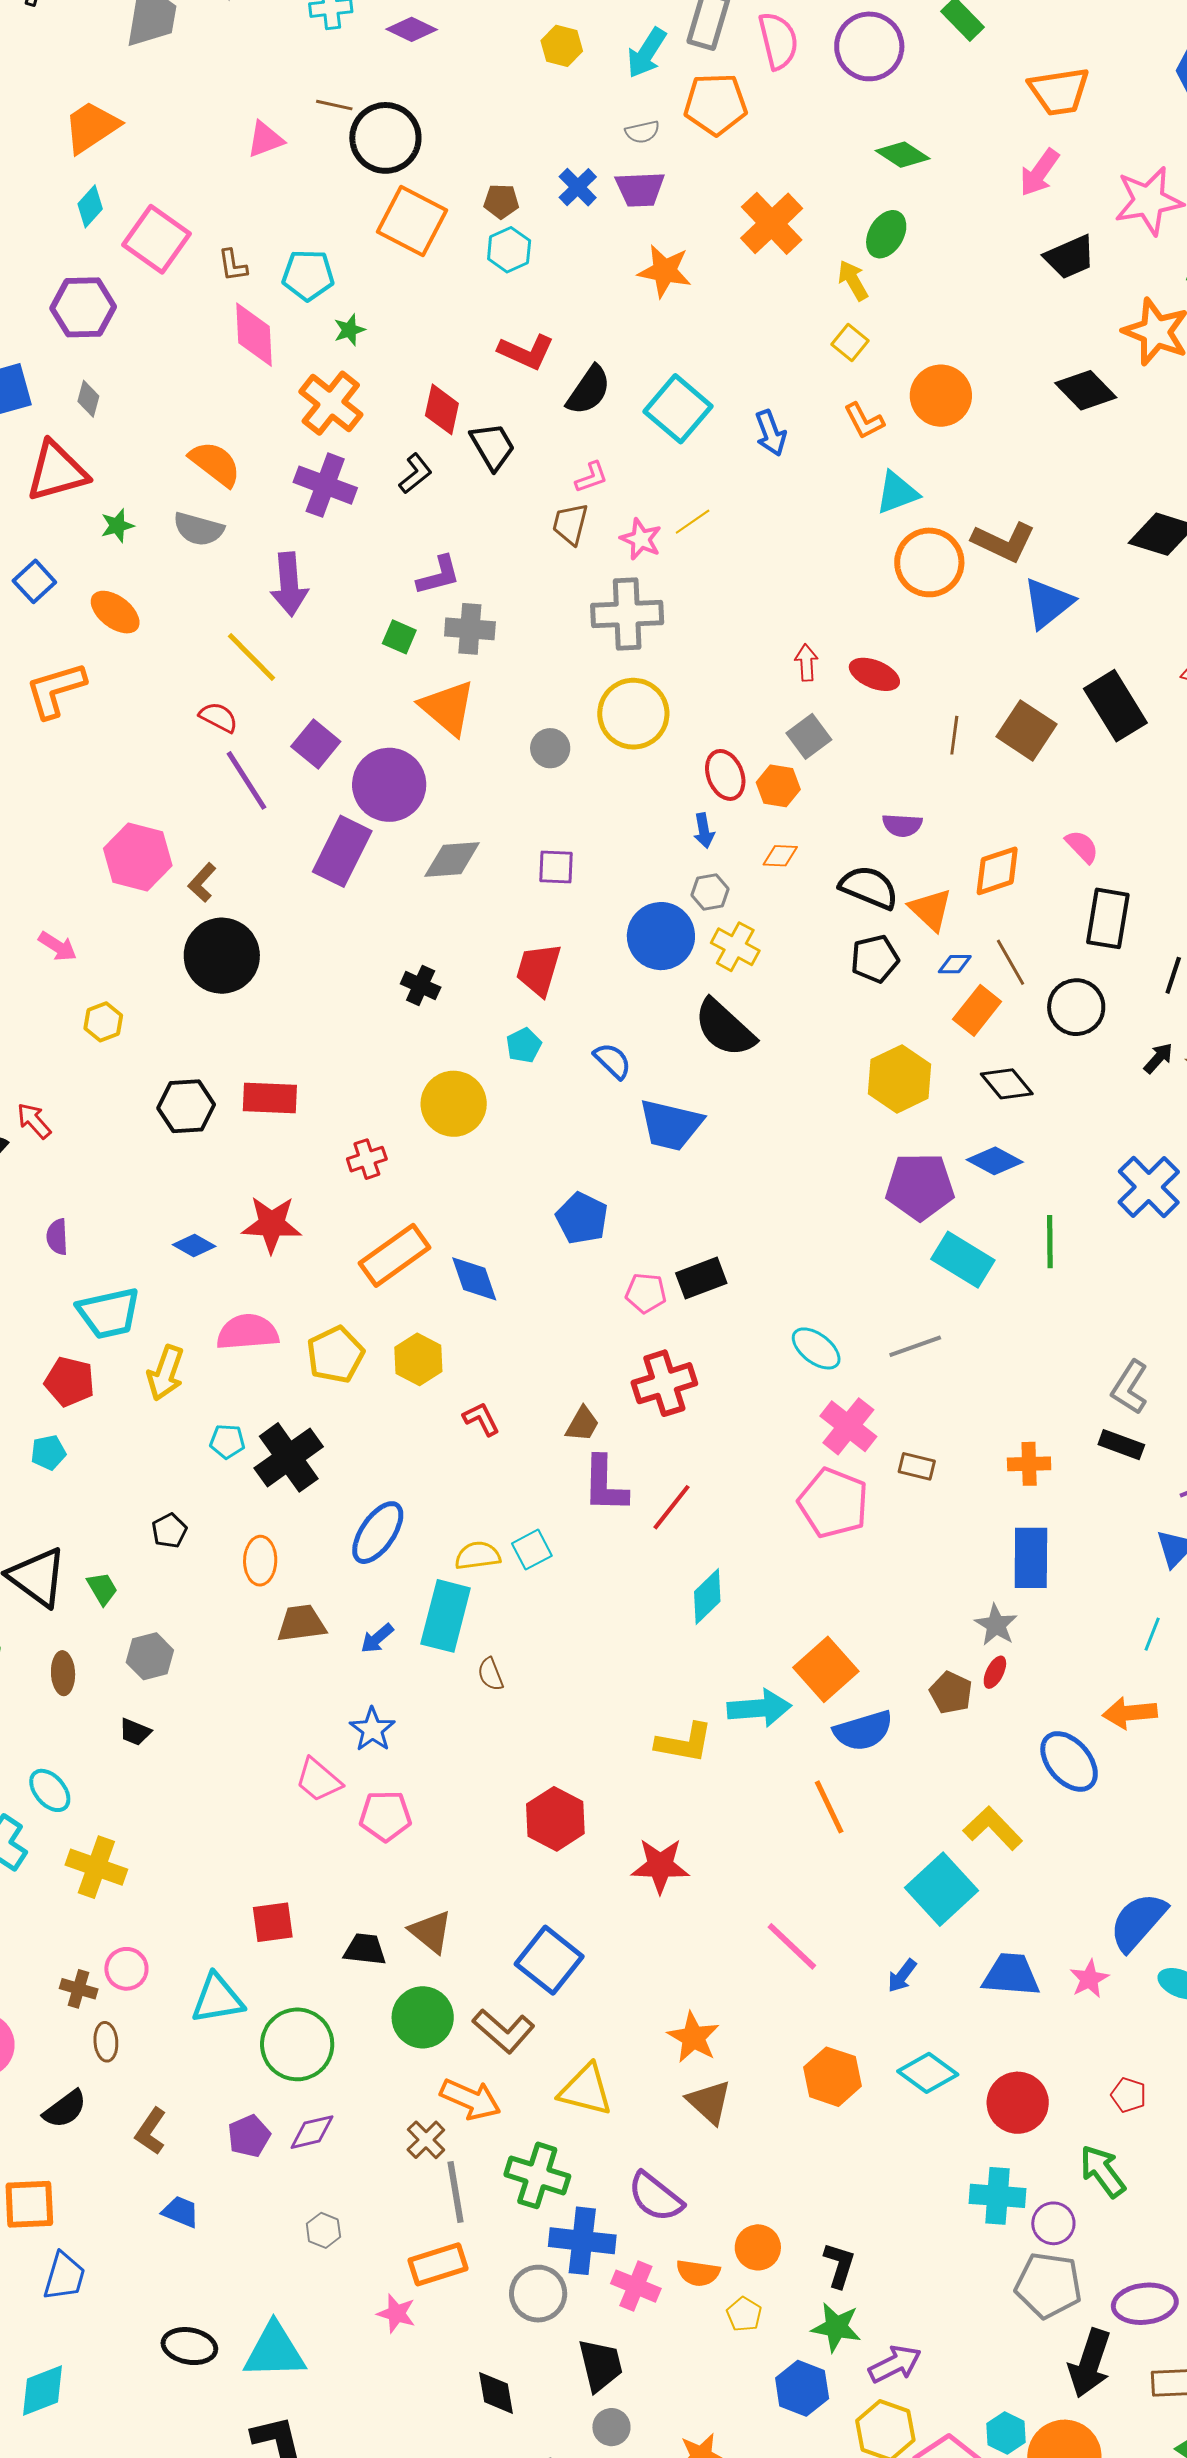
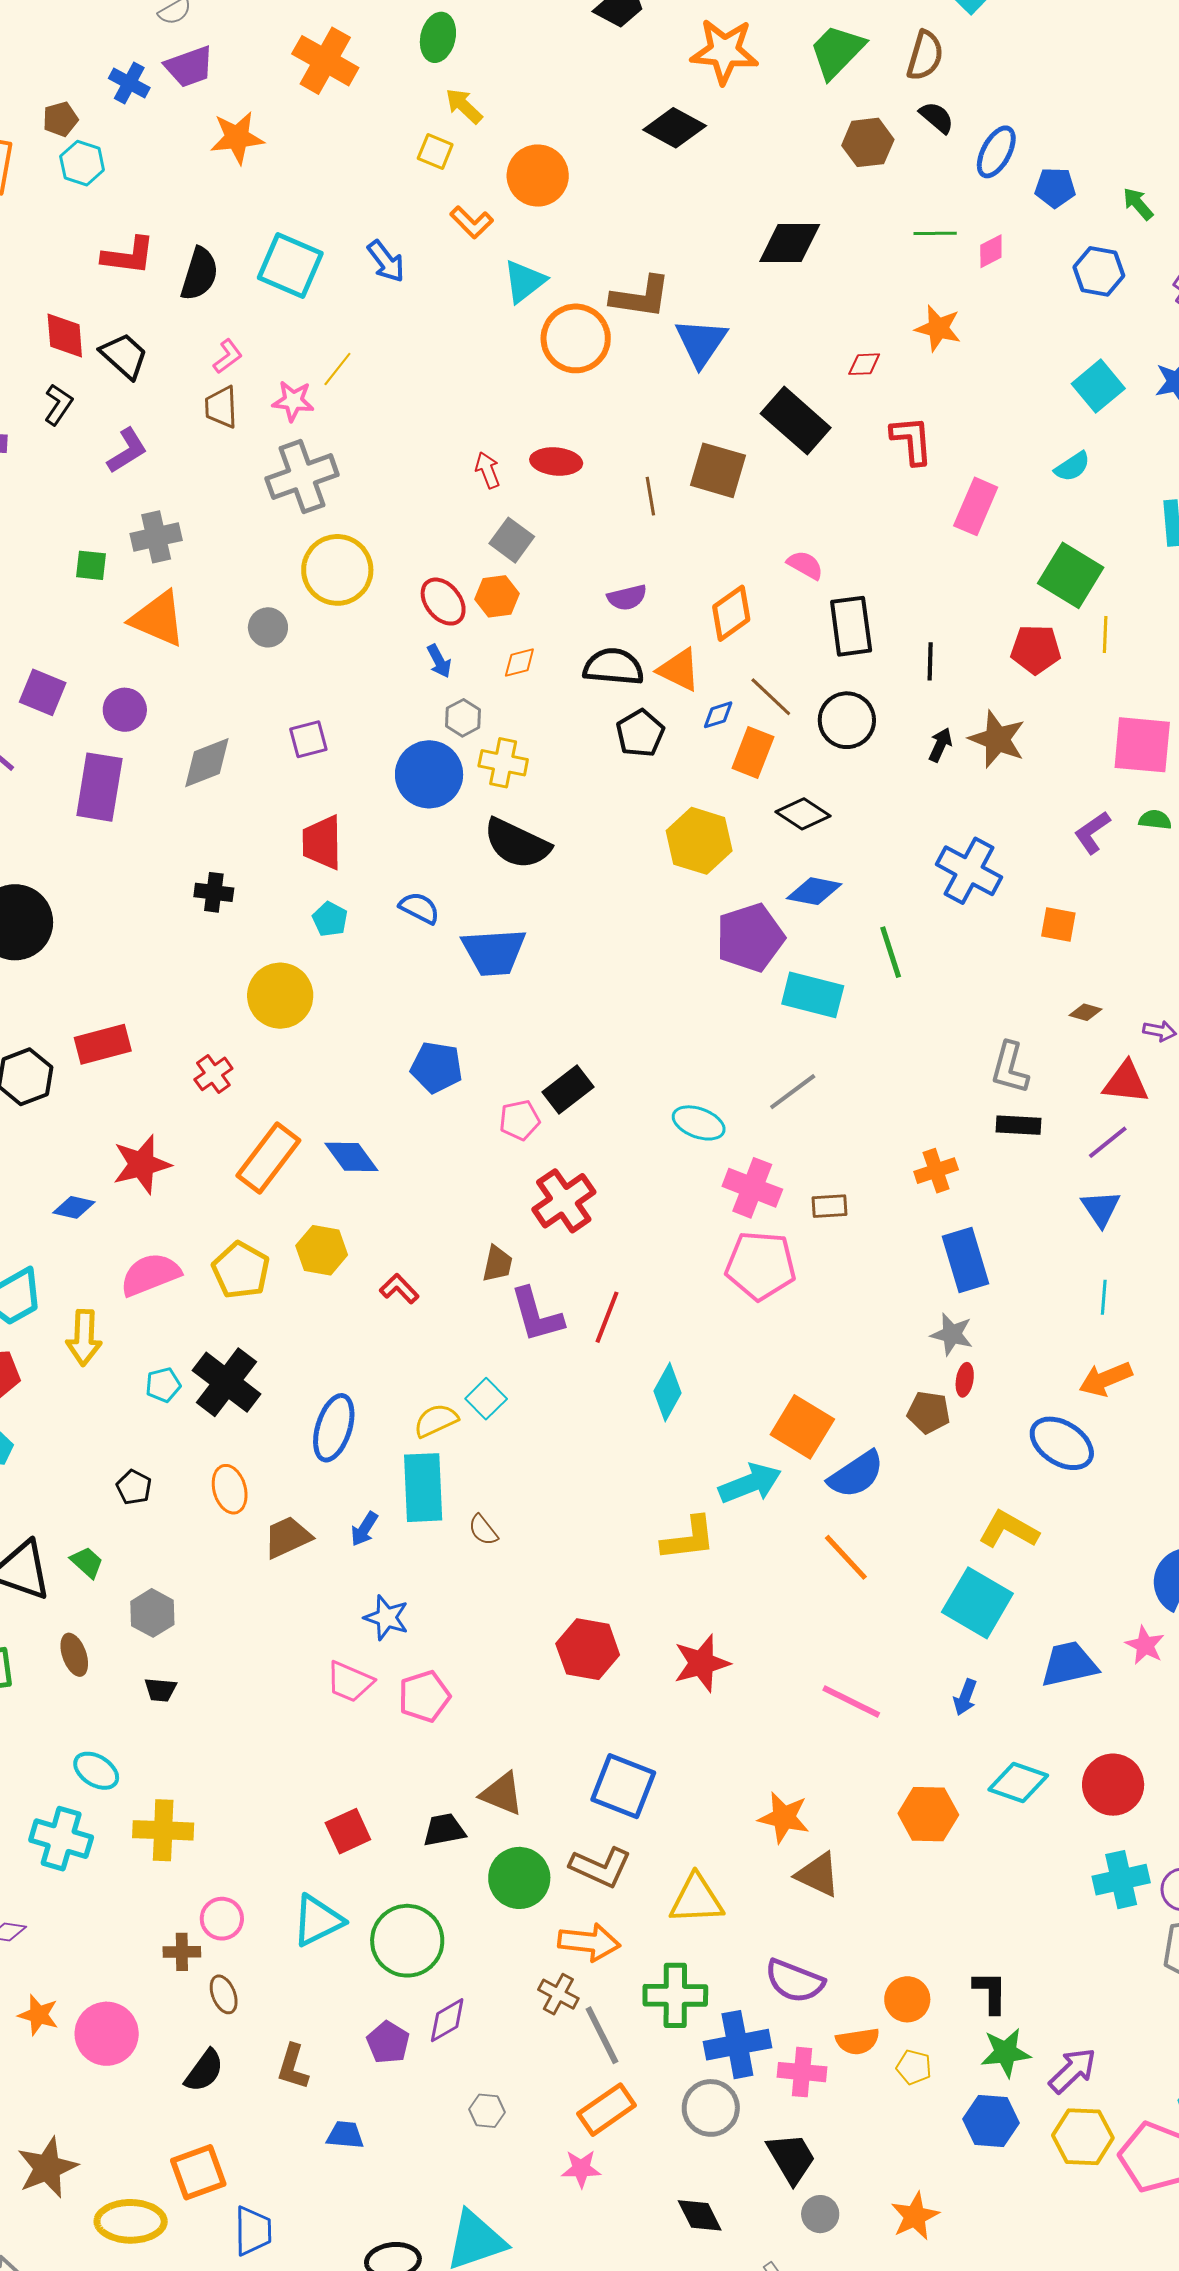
yellow arrow: (853, 280) -> (464, 106), moved
purple L-shape: (439, 575) -> (127, 451), moved
purple circle: (389, 785) -> (125, 710), size x0.6

